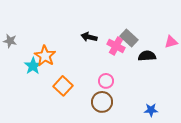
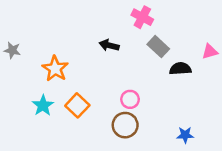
pink cross: (116, 46) -> (142, 17), moved
cyan star: (33, 66) -> (43, 105), moved

